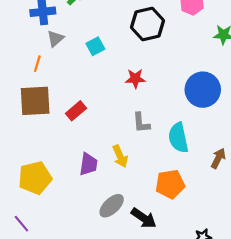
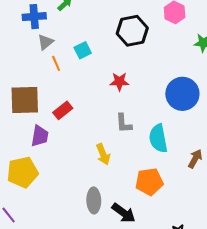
orange line: (37, 64) -> (56, 63), moved, turned -42
purple trapezoid: (88, 164) -> (40, 136), moved
gray ellipse: (112, 206) -> (94, 200), turned -50

